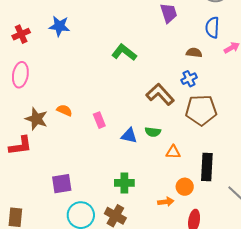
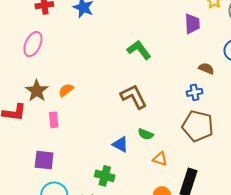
brown L-shape: (160, 94) -> (134, 97), moved
orange semicircle: (64, 110) -> (66, 90), turned -77
pink rectangle: (99, 120) -> (54, 120), moved
blue triangle: (129, 136) -> (120, 144), moved

